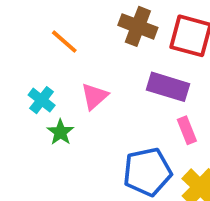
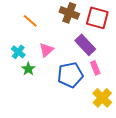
purple rectangle: (168, 87) -> (85, 45), turned 30
blue pentagon: (147, 172) -> (70, 75), moved

